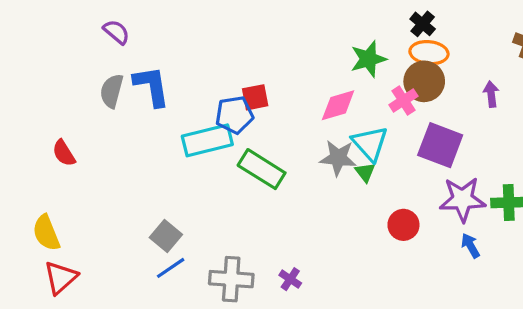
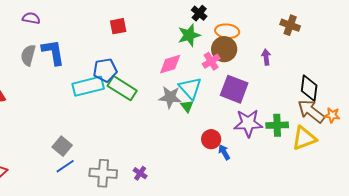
black cross: (423, 24) -> (199, 13), moved
purple semicircle: (116, 32) -> (31, 18), turned -30
red square: (255, 97) -> (118, 26), moved
green rectangle: (262, 169) -> (122, 88), moved
blue arrow: (470, 246) -> (224, 152), moved

